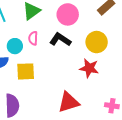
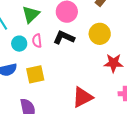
cyan circle: (15, 46) -> (19, 44), moved
red star: (89, 68) -> (113, 63), moved

